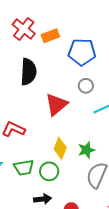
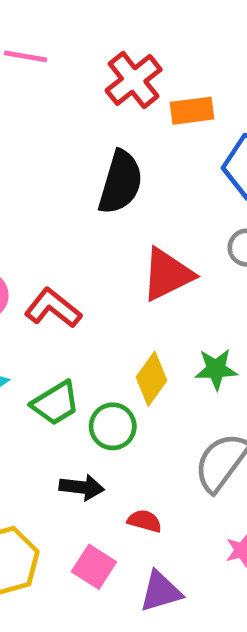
green star: (86, 150) -> (216, 369), moved
green trapezoid: (24, 168) -> (56, 403), turned -35

